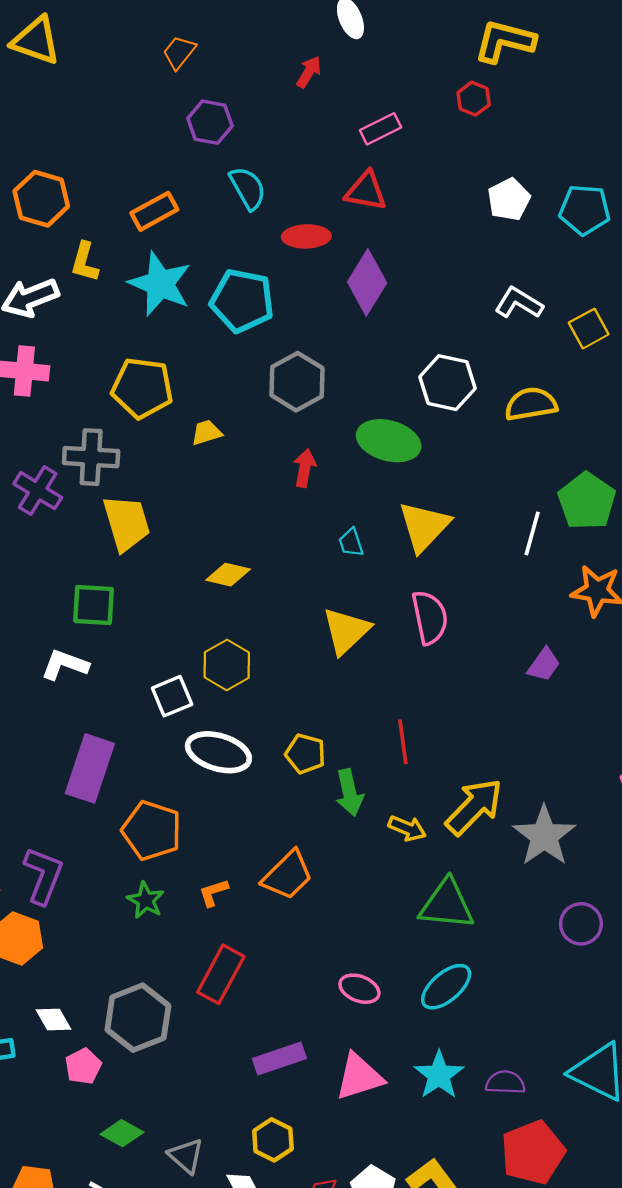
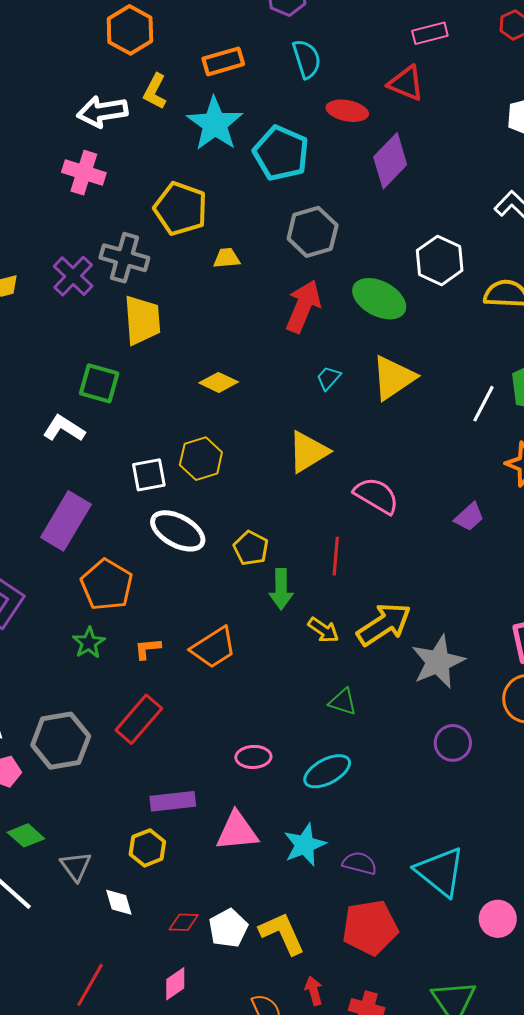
red arrow: (305, 468) -> (303, 306), size x1.6
cyan trapezoid: (351, 543) -> (329, 378), turned 48
pink semicircle: (430, 617) -> (376, 496), moved, turned -60
green triangle: (447, 905) -> (343, 702), size x0.6
pink ellipse: (359, 989) -> (253, 757), turned -36
yellow hexagon: (273, 1140) -> (147, 848), moved

